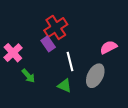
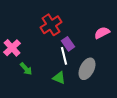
purple rectangle: (48, 44) -> (68, 44), moved
pink semicircle: (108, 47) -> (102, 33), moved

